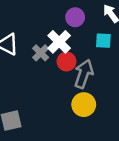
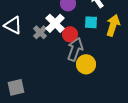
red circle: (66, 62) -> (70, 34), moved
yellow circle: (84, 105) -> (86, 64), moved

